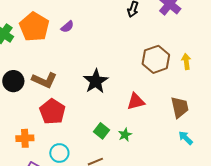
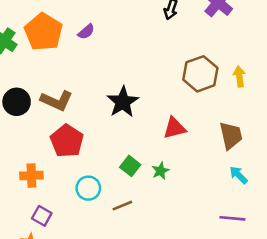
cyan circle: (59, 153) -> (88, 188), moved

